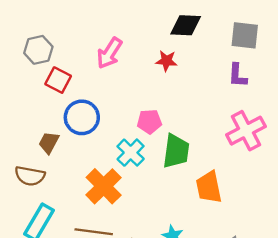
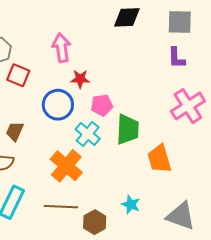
pink arrow: (109, 53) -> (61, 48), turned 144
red star: (166, 61) -> (80, 79), moved
blue circle: (82, 117) -> (58, 105), moved

